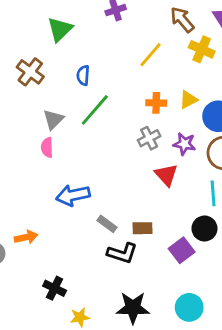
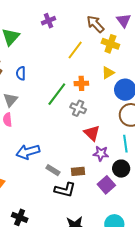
blue semicircle: (83, 75) -> (21, 73), moved
yellow triangle: (188, 100) -> (108, 73), moved
green line: (95, 110) -> (57, 94), moved
gray cross: (149, 138) -> (78, 108), turned -35
purple star: (184, 144) -> (101, 153), moved

